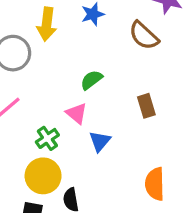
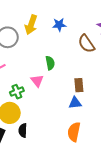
green semicircle: (91, 80) -> (50, 63), turned 104
blue triangle: (100, 141) -> (75, 103), moved, turned 32

